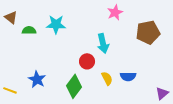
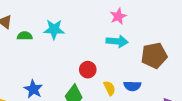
brown pentagon: (148, 32) -> (154, 55), moved
cyan arrow: (103, 43) -> (117, 41), moved, turned -72

